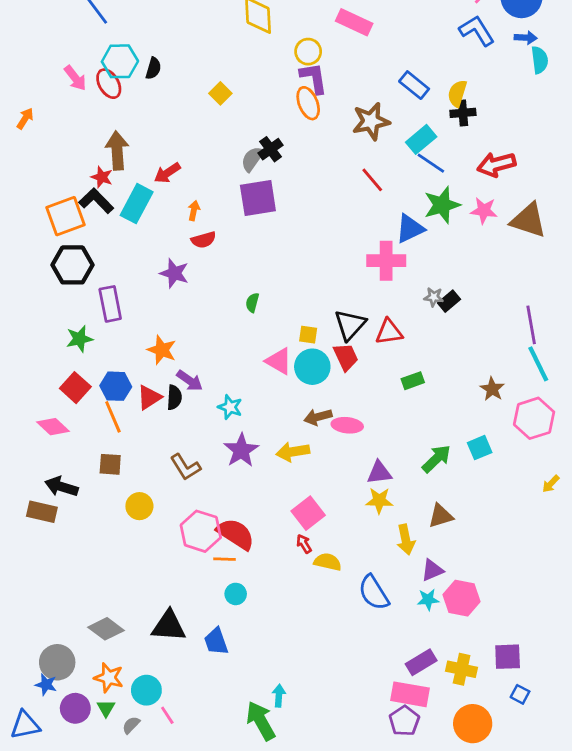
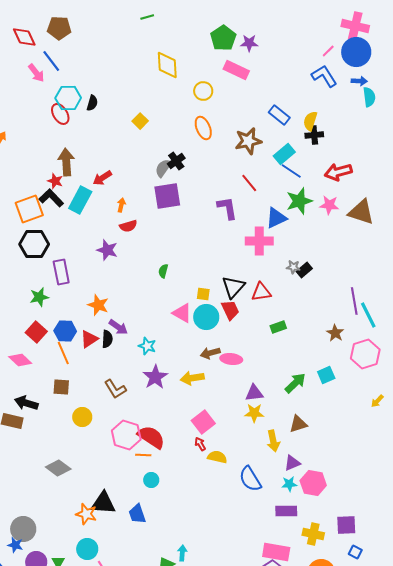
pink arrow: (75, 78) -> (36, 73), moved
purple L-shape: (314, 78) -> (227, 208), moved
purple line: (531, 325) -> (354, 301), moved
gray diamond: (106, 629) -> (58, 468), moved
purple rectangle: (421, 662) -> (286, 511), moved, turned 30
orange star: (109, 678) -> (86, 514), moved

